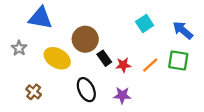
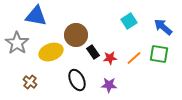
gray star: (19, 48) -> (17, 43), size x1.6
yellow ellipse: (57, 58) -> (51, 52), turned -50

